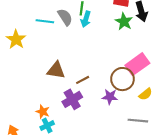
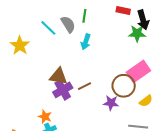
cyan arrow: (86, 19) -> (86, 42), moved
cyan line: (45, 21) -> (48, 28), turned 36
green star: (124, 22) -> (137, 33), moved, turned -30
purple cross: (72, 99) -> (63, 90), moved

